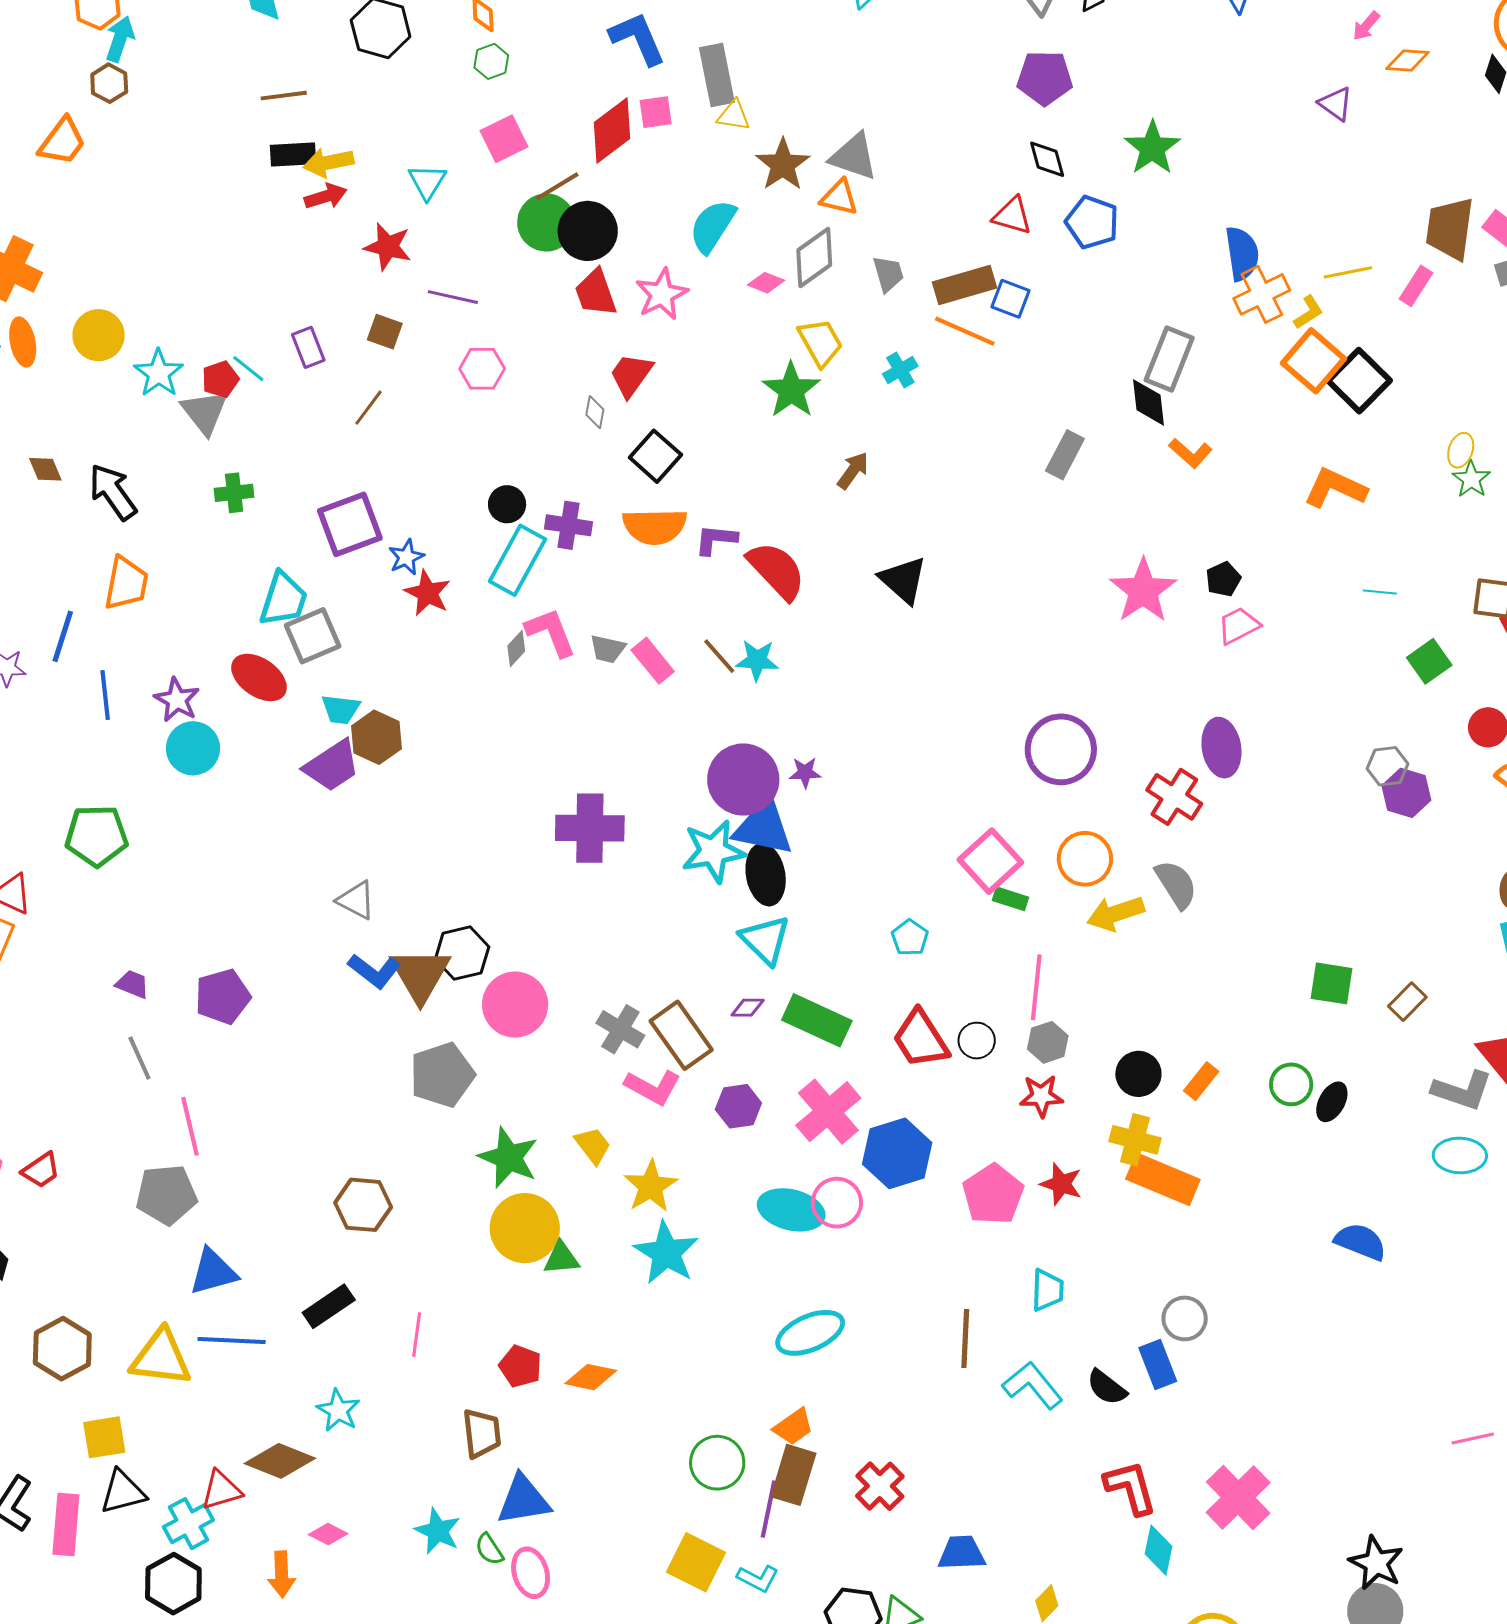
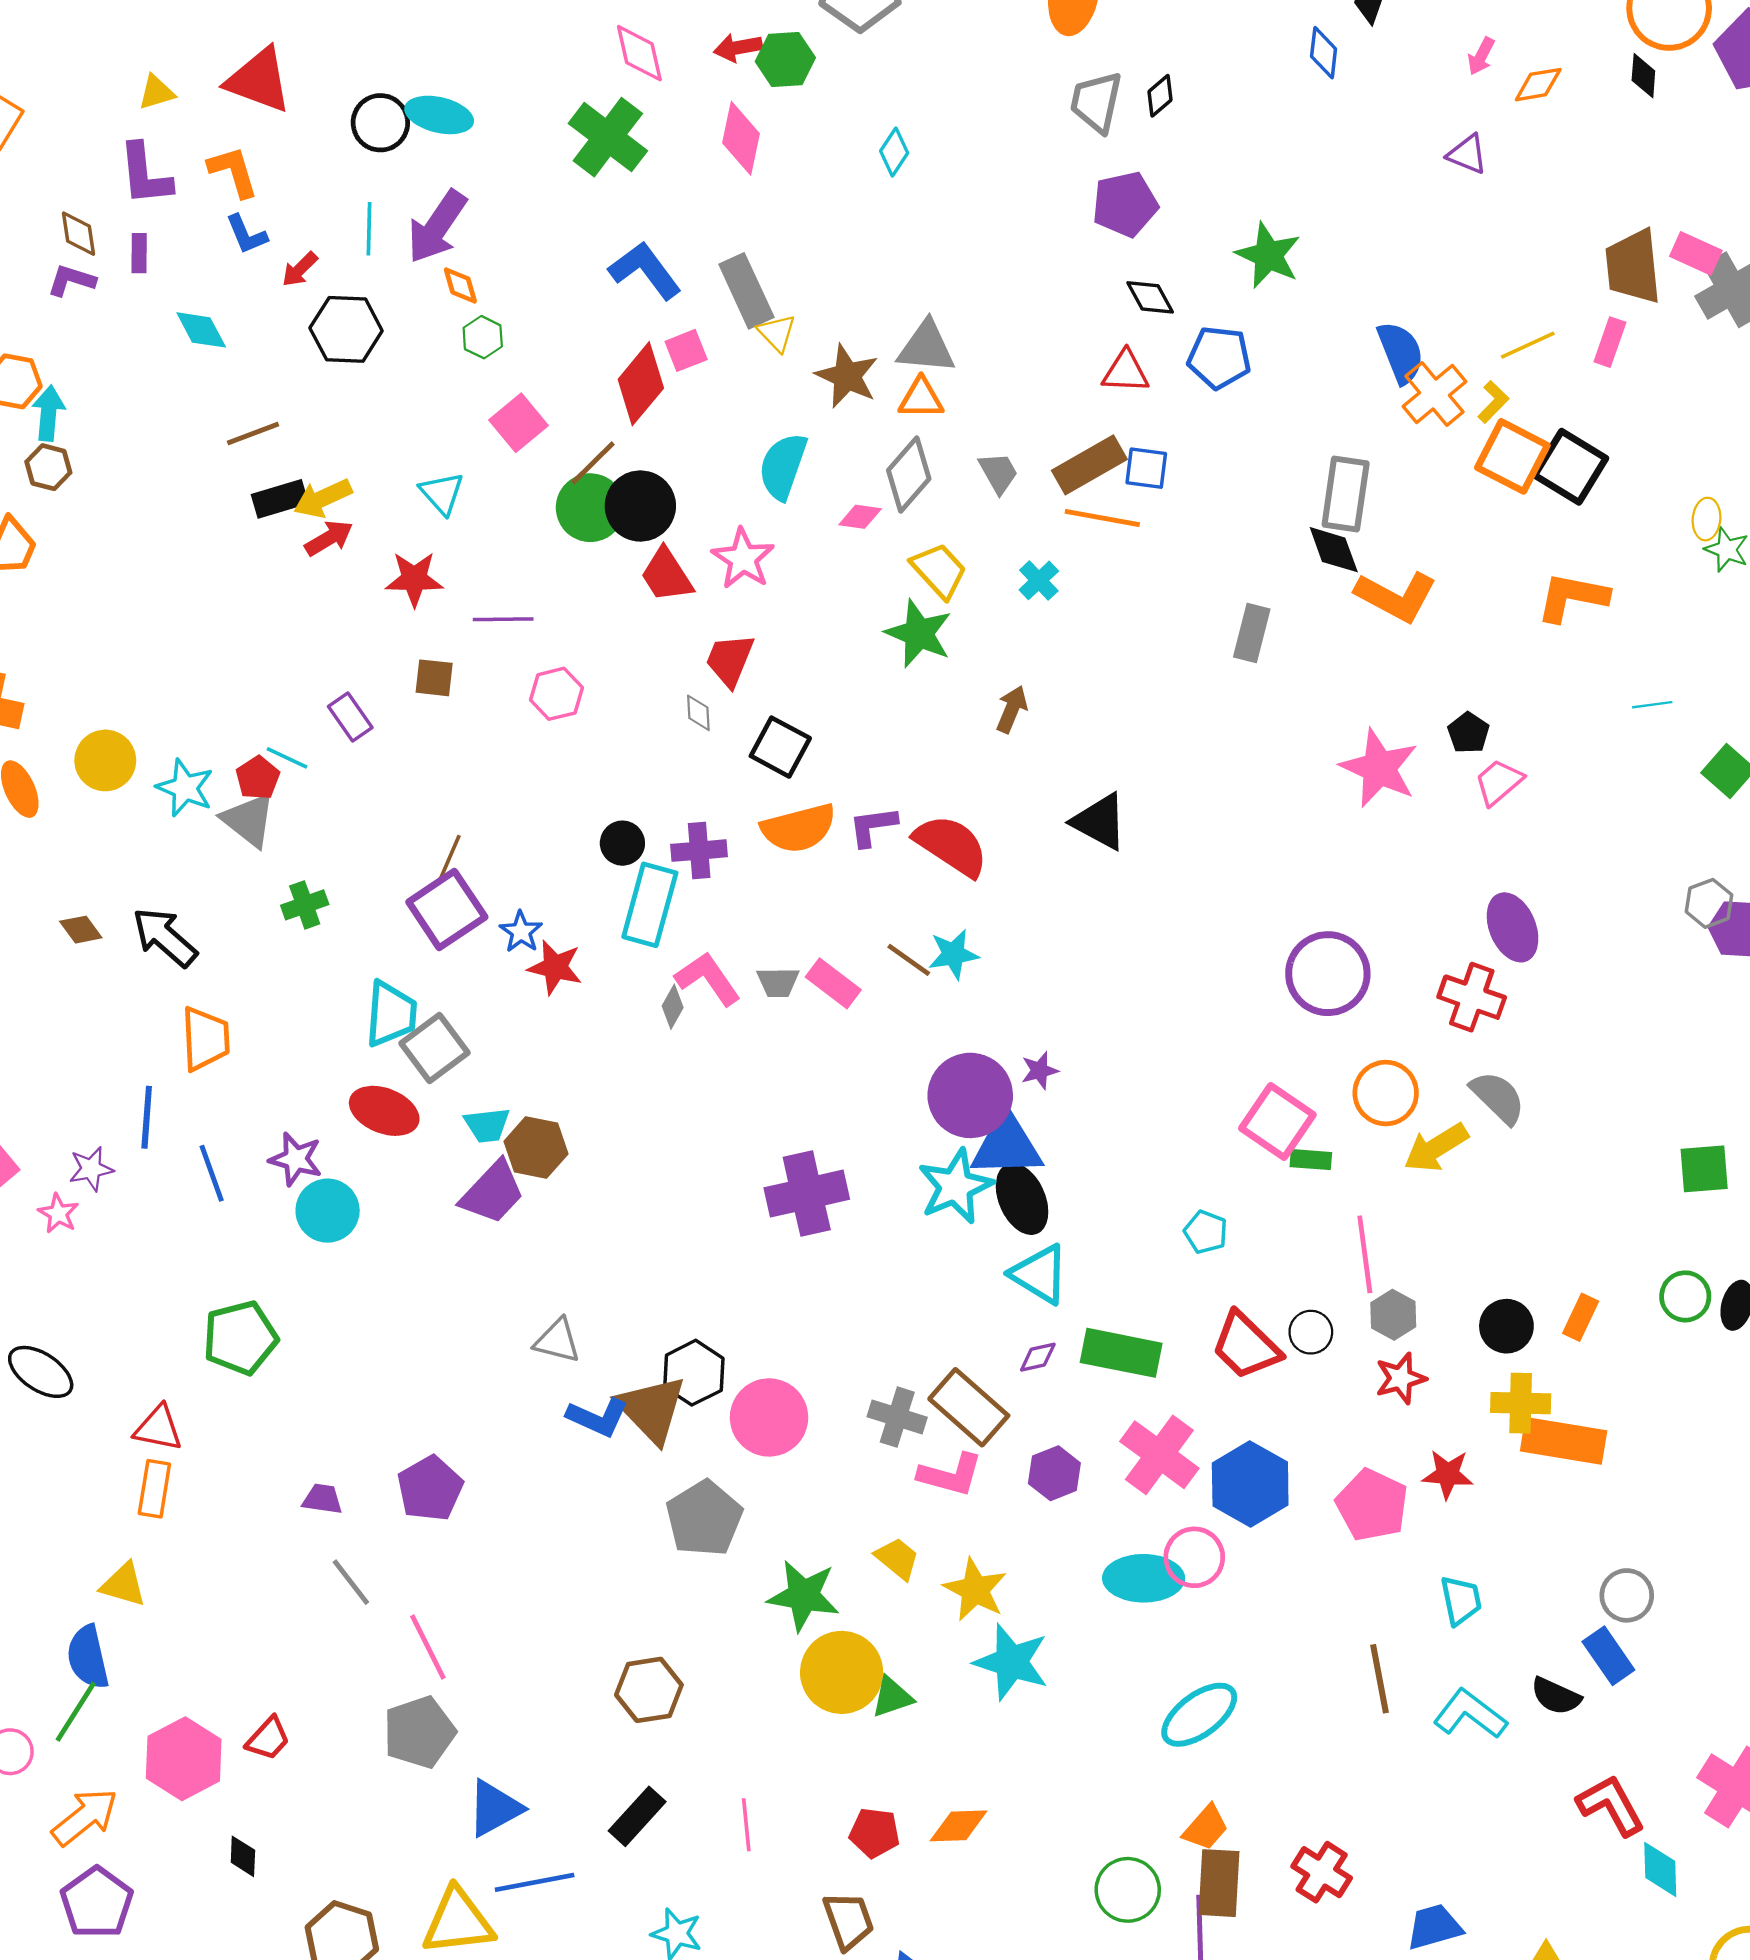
yellow triangle: (734, 115) -> (777, 333), turned 51
brown line: (368, 408) -> (450, 858), moved
orange L-shape: (1191, 453) -> (1396, 596), size x1.6

